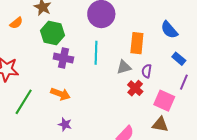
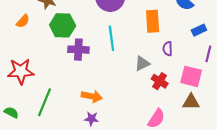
blue rectangle: (179, 59) -> (199, 30), turned -56
gray triangle: (124, 67) -> (142, 63), moved
red cross: (135, 88) -> (160, 81), moved
orange arrow: (60, 94) -> (92, 96), moved

